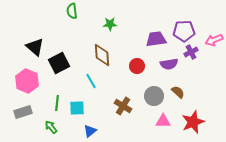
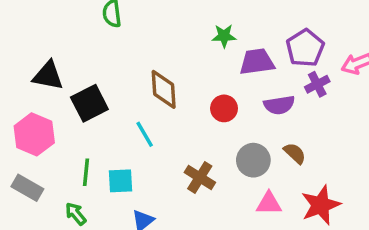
green star: (110, 24) -> (224, 36), moved
purple pentagon: (184, 31) -> (305, 48), turned -30
black triangle: (35, 47) -> (48, 76), turned -30
gray rectangle: (23, 112) -> (27, 188), turned 48

